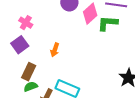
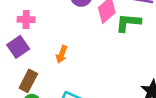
pink cross: (26, 23) -> (26, 20), turned -32

